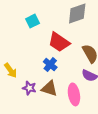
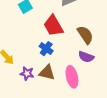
red trapezoid: (59, 42) -> (53, 26), turned 30

